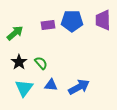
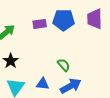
green semicircle: (41, 63) -> (64, 65), moved

